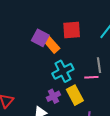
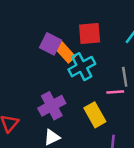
cyan cross: (63, 71) -> (82, 67), moved
purple cross: (53, 96) -> (52, 106), moved, size x1.5

